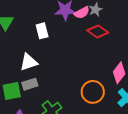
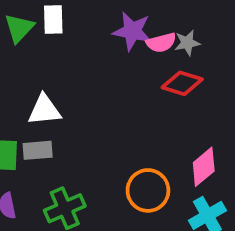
white rectangle: (42, 31) -> (53, 19), moved
red diamond: (98, 31) -> (182, 83), turned -30

